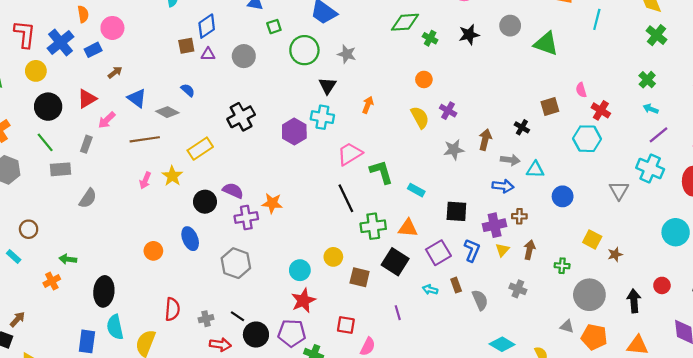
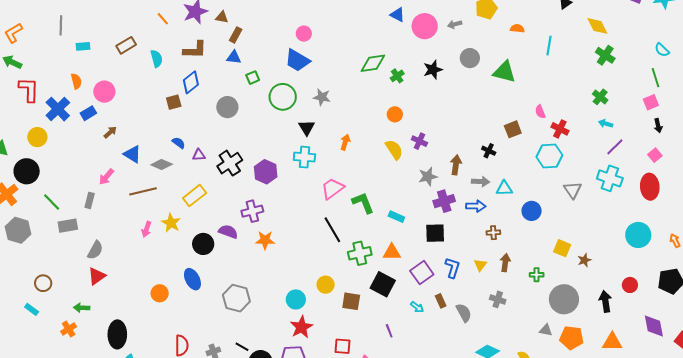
red L-shape: (25, 34) -> (29, 90), moved
green cross: (430, 38) -> (397, 76), turned 32
purple triangle: (208, 54) -> (199, 155), moved
red triangle: (87, 99) -> (97, 276), moved
black circle: (48, 107) -> (27, 171), moved
purple hexagon: (294, 132) -> (266, 172), moved
gray triangle: (619, 190) -> (573, 190), moved
purple cross: (246, 218) -> (252, 211), moved
purple cross: (495, 225) -> (444, 201), moved
cyan arrow: (430, 290) -> (417, 307), turned -152

